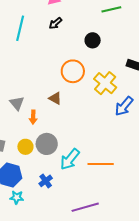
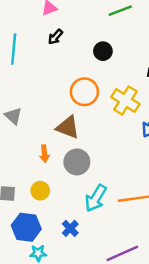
brown triangle: (55, 98) -> (68, 127), size x1.5
gray triangle: (17, 103) -> (13, 116), moved
gray circle: (47, 144) -> (77, 162), moved

